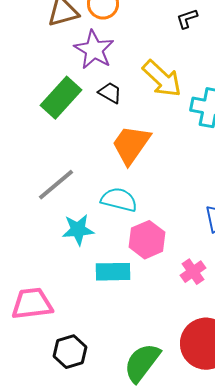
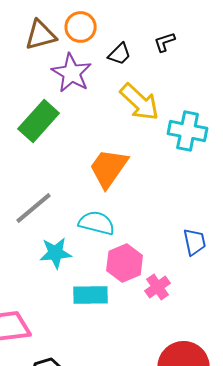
black trapezoid: (110, 93) -> (120, 54), moved, turned 105
pink cross: (193, 272) -> (158, 287), moved

